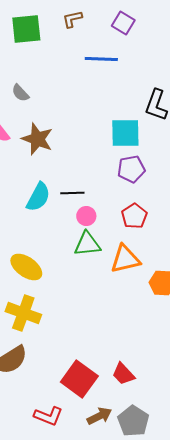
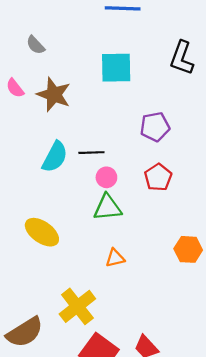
cyan square: (125, 133) -> (116, 68), moved
orange triangle: (125, 259) -> (115, 258), moved, size x0.6
yellow cross: (23, 313) -> (77, 306), moved, turned 32

